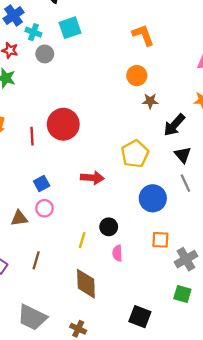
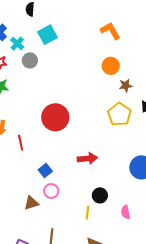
cyan cross: (33, 32) -> (17, 44), turned 32
red line: (32, 136) -> (21, 143), moved
yellow pentagon: (135, 154) -> (119, 114), moved
black circle: (109, 227) -> (100, 195), moved
pink semicircle: (117, 253) -> (126, 212), moved

